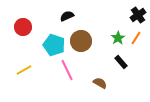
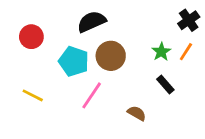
black semicircle: (67, 16) -> (92, 22), size x1.5
yellow line: (24, 70) -> (33, 95), turned 56
pink line: (67, 70) -> (92, 95), turned 60

